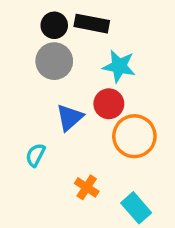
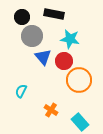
black circle: (54, 25) -> (22, 17), moved
blue triangle: (70, 117) -> (43, 57), moved, turned -30

